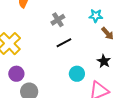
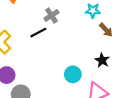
black line: (64, 43) -> (38, 33), moved

